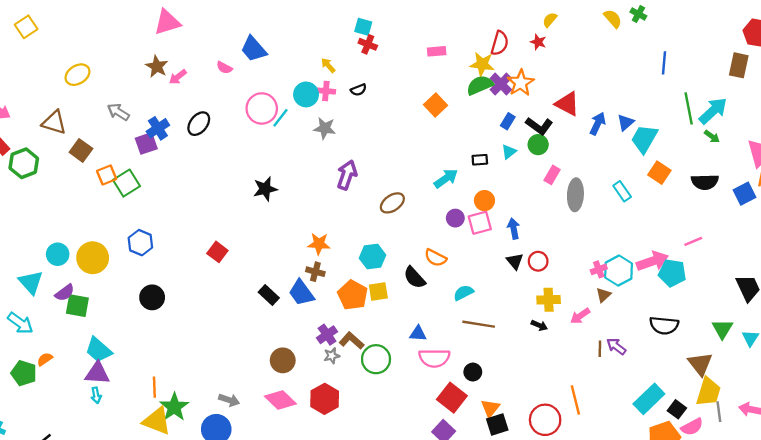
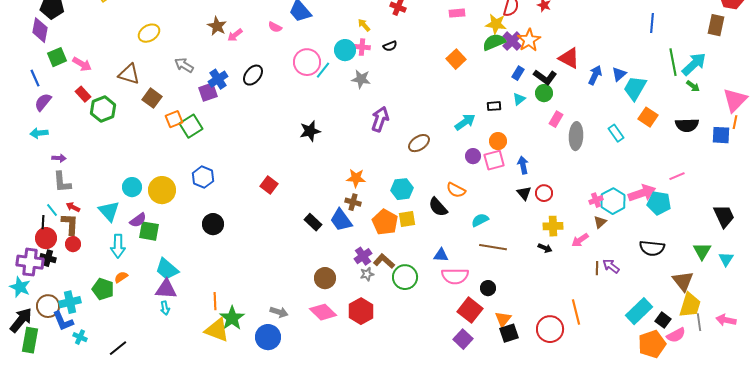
blue square: (745, 194) -> (721, 135), turned 30
cyan arrow: (20, 323) -> (118, 246), moved, turned 55

